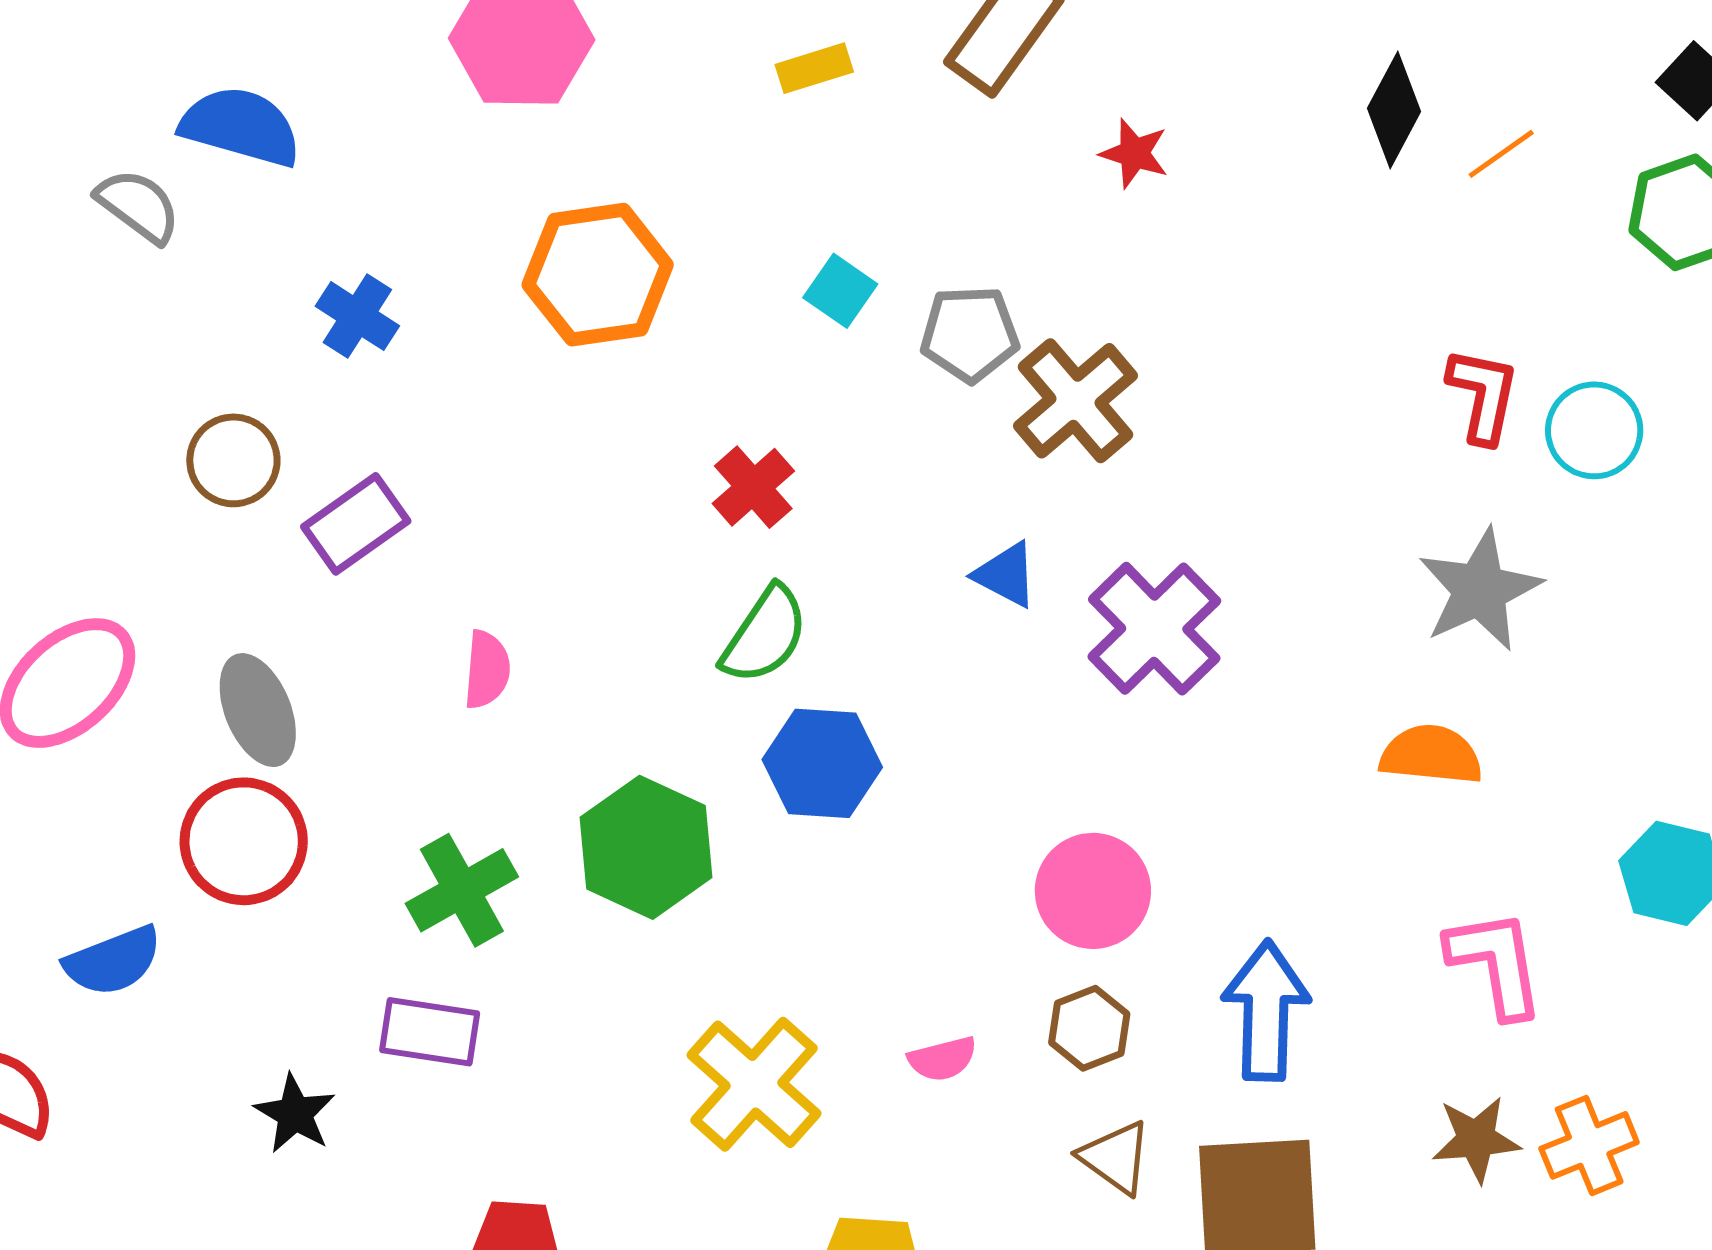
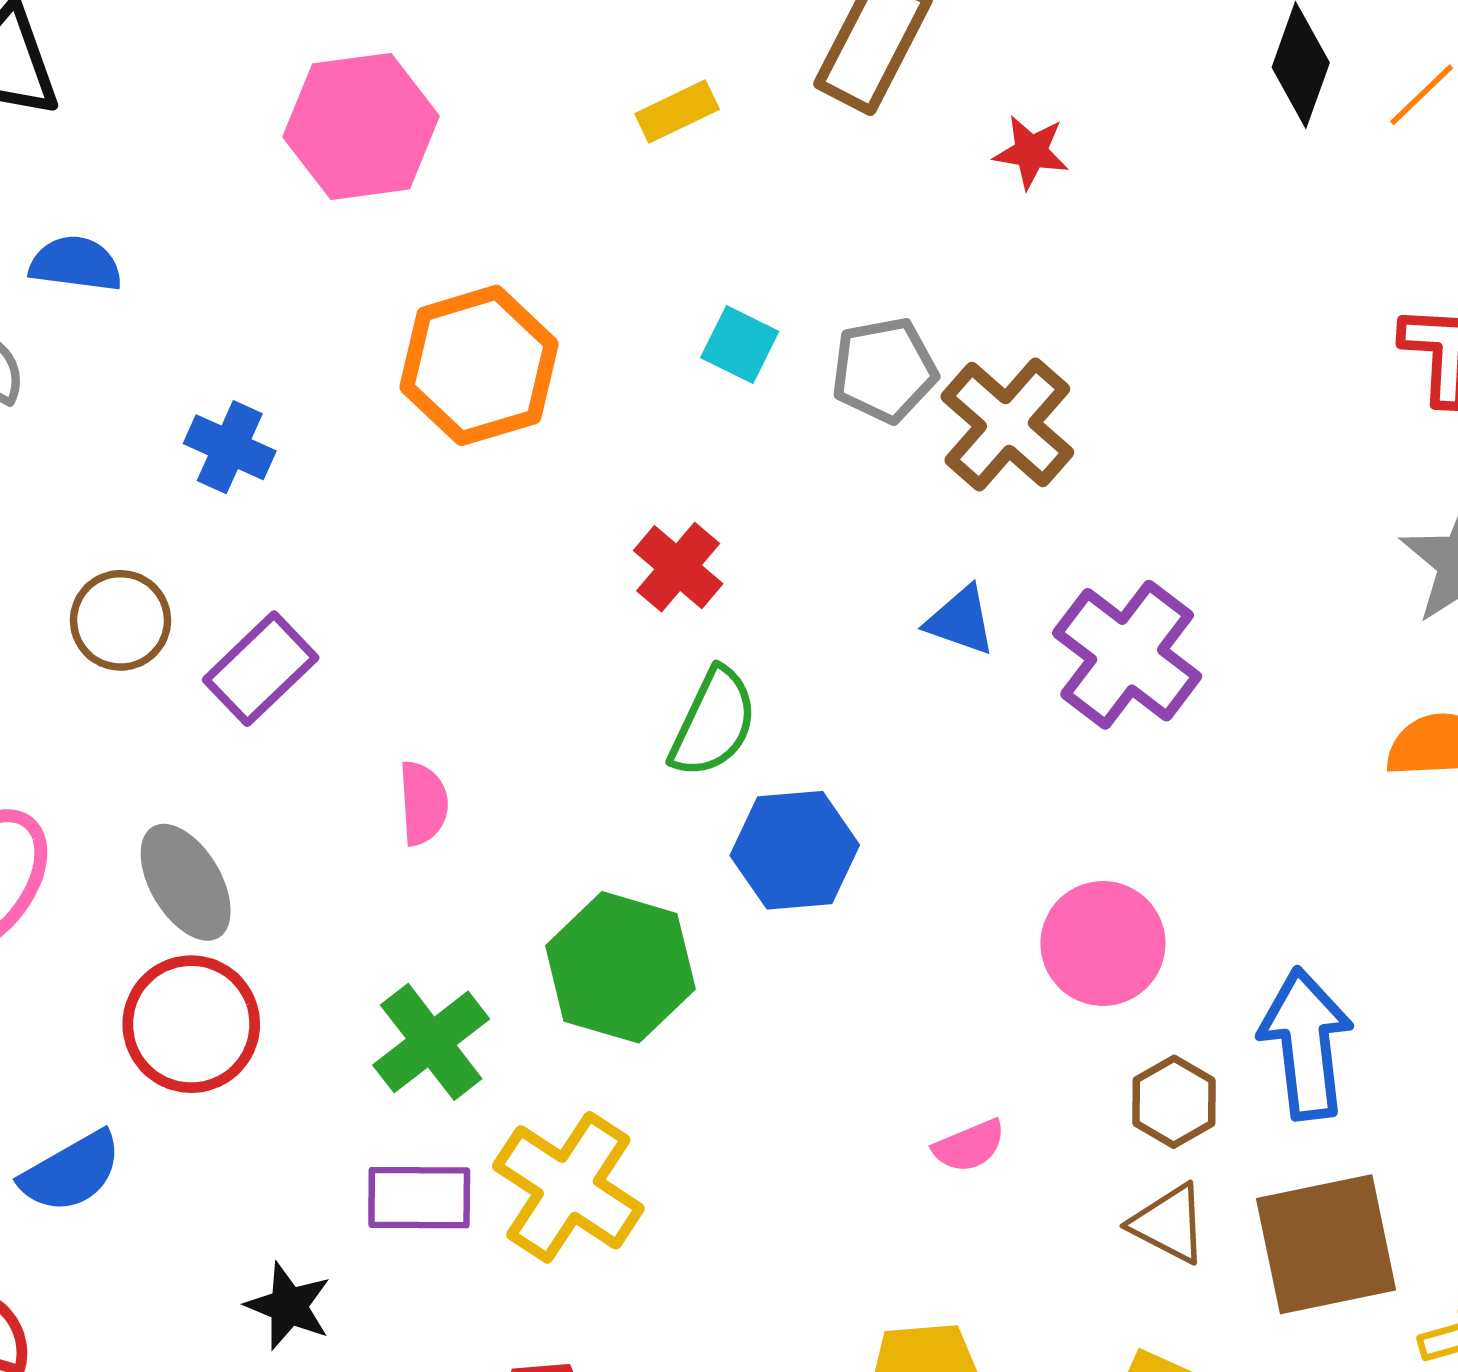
blue semicircle: (241, 126) -> (76, 264), size x0.7
brown hexagon: (1089, 1028) -> (1174, 1102), moved
yellow cross: (754, 1084) -> (568, 1187), moved

